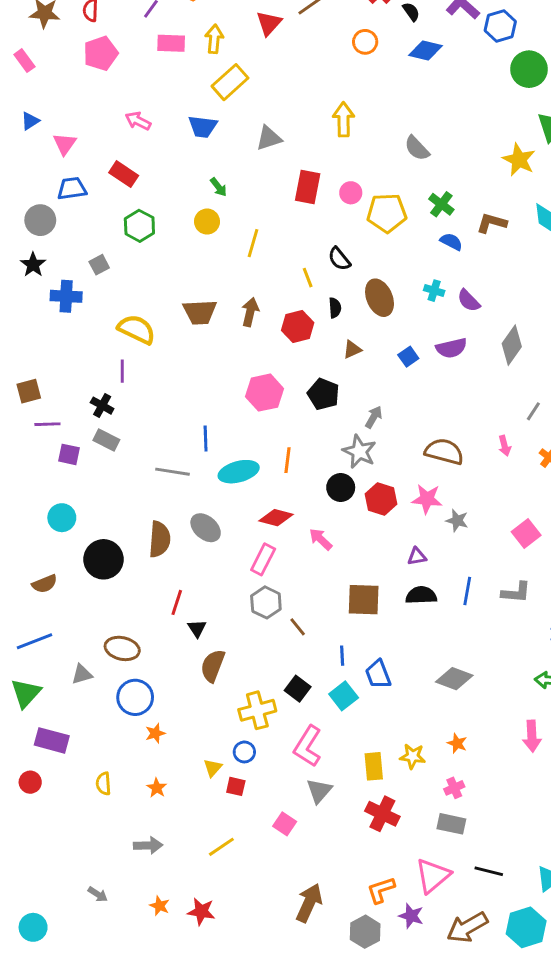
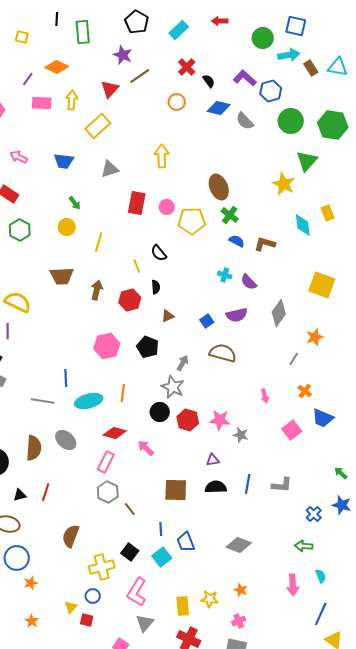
yellow rectangle: (230, 82) -> (98, 126), moved
gray semicircle: (417, 148) -> (245, 121), moved
brown L-shape: (492, 223) -> (265, 244), moved
brown ellipse: (380, 298) -> (219, 187), moved
brown trapezoid: (200, 312) -> (62, 276), moved
pink arrow: (505, 446) -> (265, 396), moved
brown semicircle: (444, 452) -> (223, 353), moved
pink square: (526, 533) -> (292, 430), moved
black triangle: (197, 628) -> (20, 495), moved, turned 48

